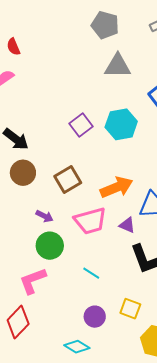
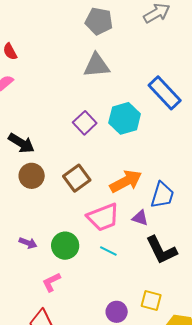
gray triangle: (118, 66) -> (97, 65), moved
purple arrow: (44, 216) -> (28, 243), moved
cyan line: (91, 273) -> (108, 251), moved
pink L-shape: (33, 281) -> (51, 282), size x0.7

